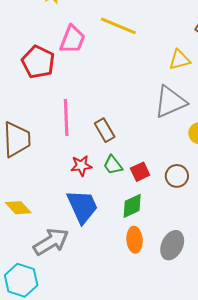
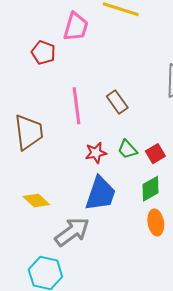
red pentagon: (38, 62) -> (43, 52), size x0.7
brown rectangle: (105, 130) -> (117, 102), moved
blue trapezoid: (82, 206) -> (101, 194), turned 48

